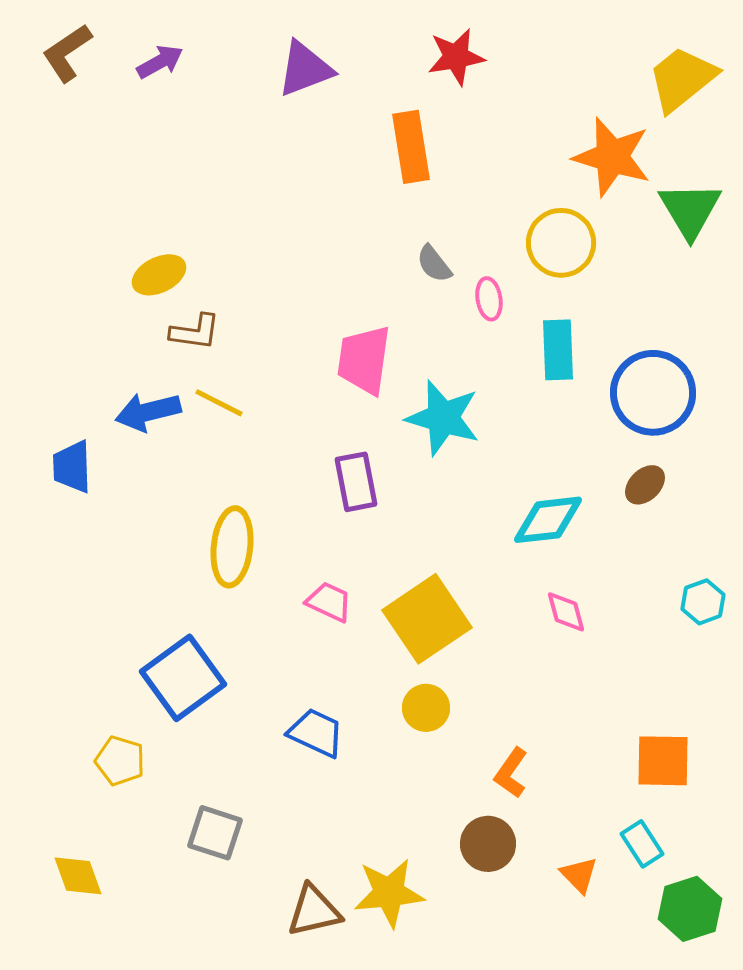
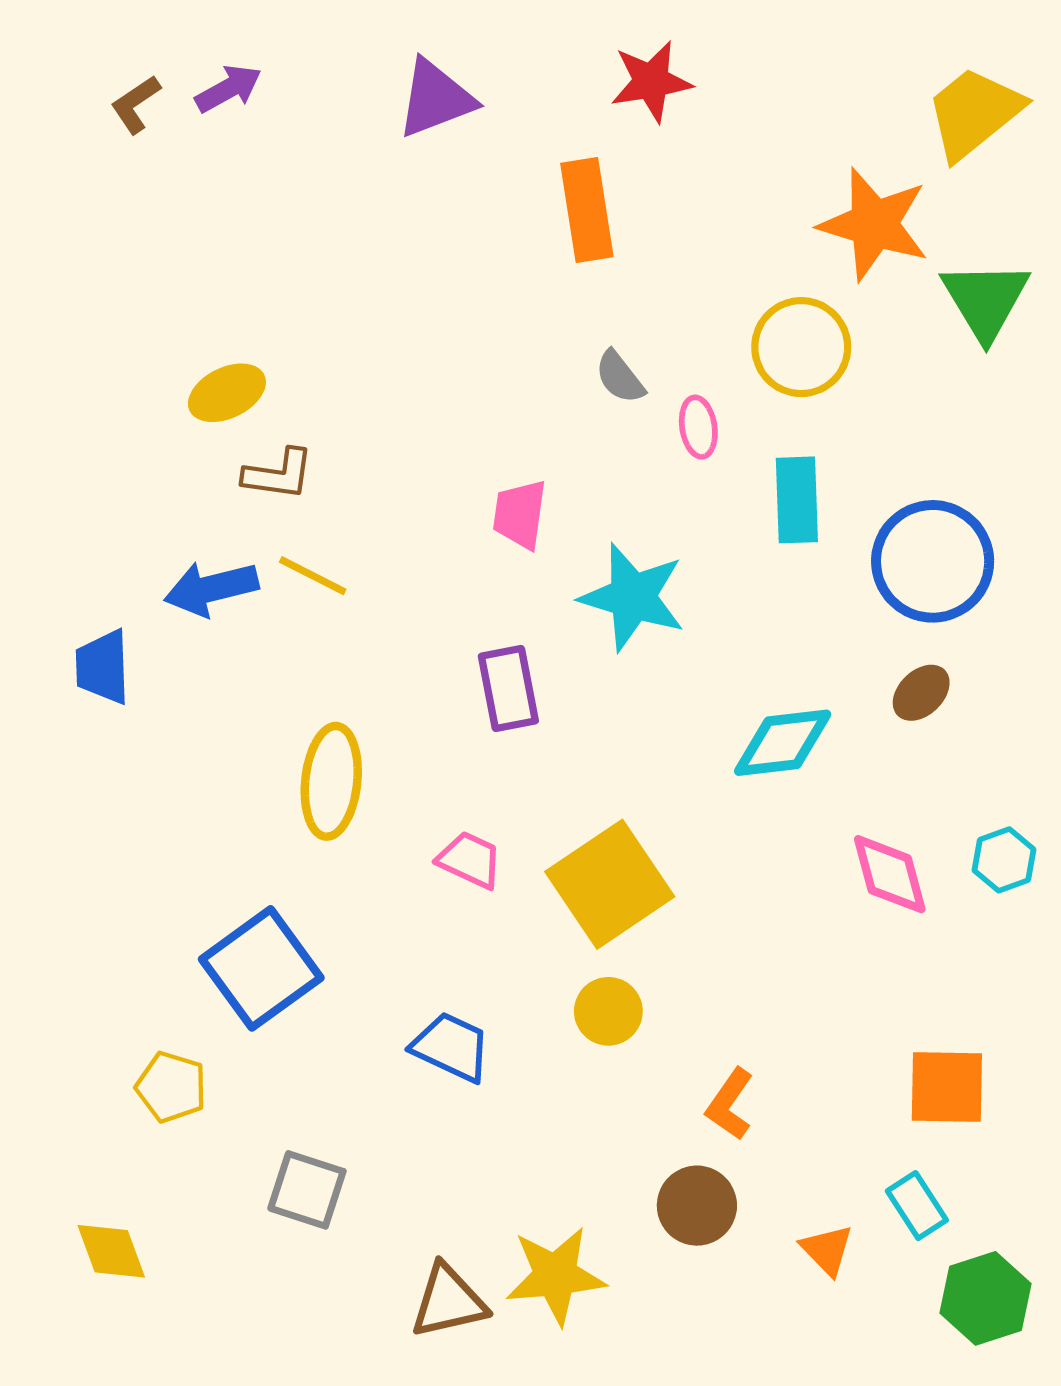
brown L-shape: (67, 53) -> (136, 104), moved, size x0.7
pink trapezoid: (364, 360) -> (520, 514), size x0.7
pink diamond: (566, 612) -> (890, 874), moved, size x1.4

